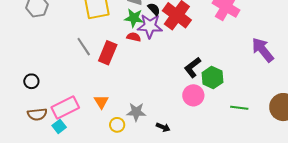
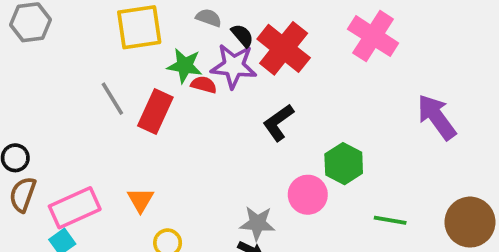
green star: (134, 18) -> (185, 66), moved
black L-shape: (193, 67) -> (278, 123), moved
gray star: (136, 112) -> (257, 223), moved
brown semicircle: (37, 114) -> (23, 194), moved, turned 114

